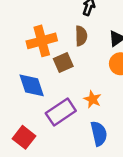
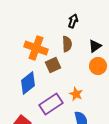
orange cross: (42, 41) -> (36, 48), turned 35
blue diamond: (32, 85) -> (28, 83), turned 70

